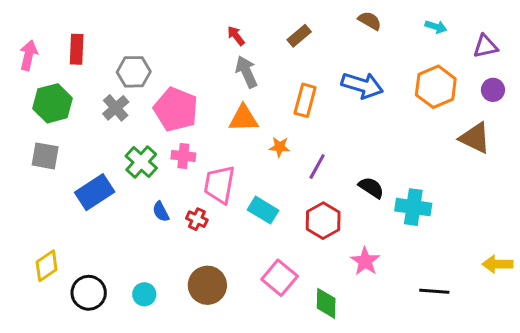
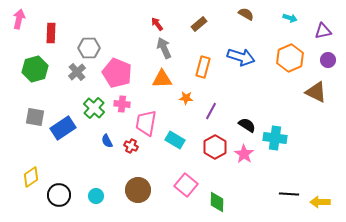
pink arrow: (29, 55) -> (19, 19), moved
gray square: (45, 156) -> (35, 117), moved
pink star: (365, 261) -> (244, 154), moved
yellow arrow: (497, 264) -> (320, 202), moved

